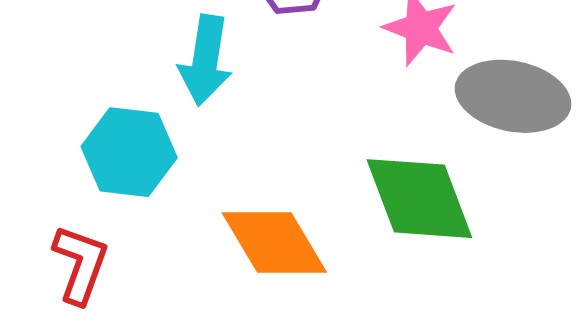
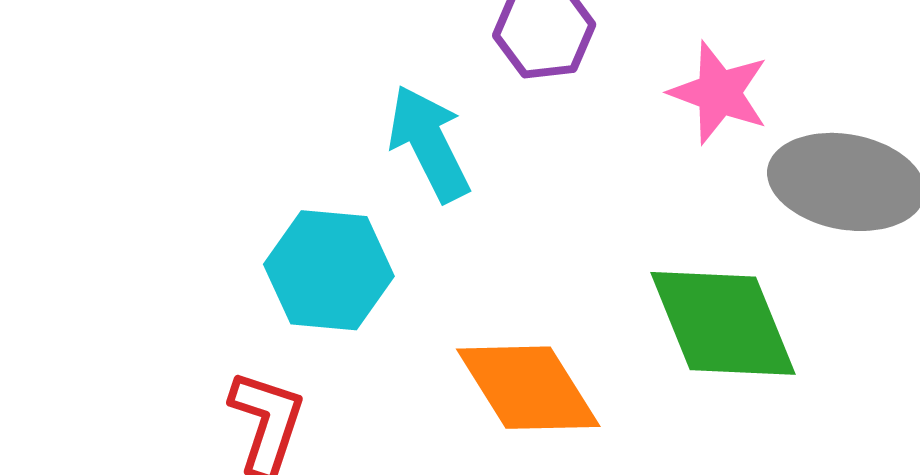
cyan arrow: (205, 60) -> (429, 143), turned 146

